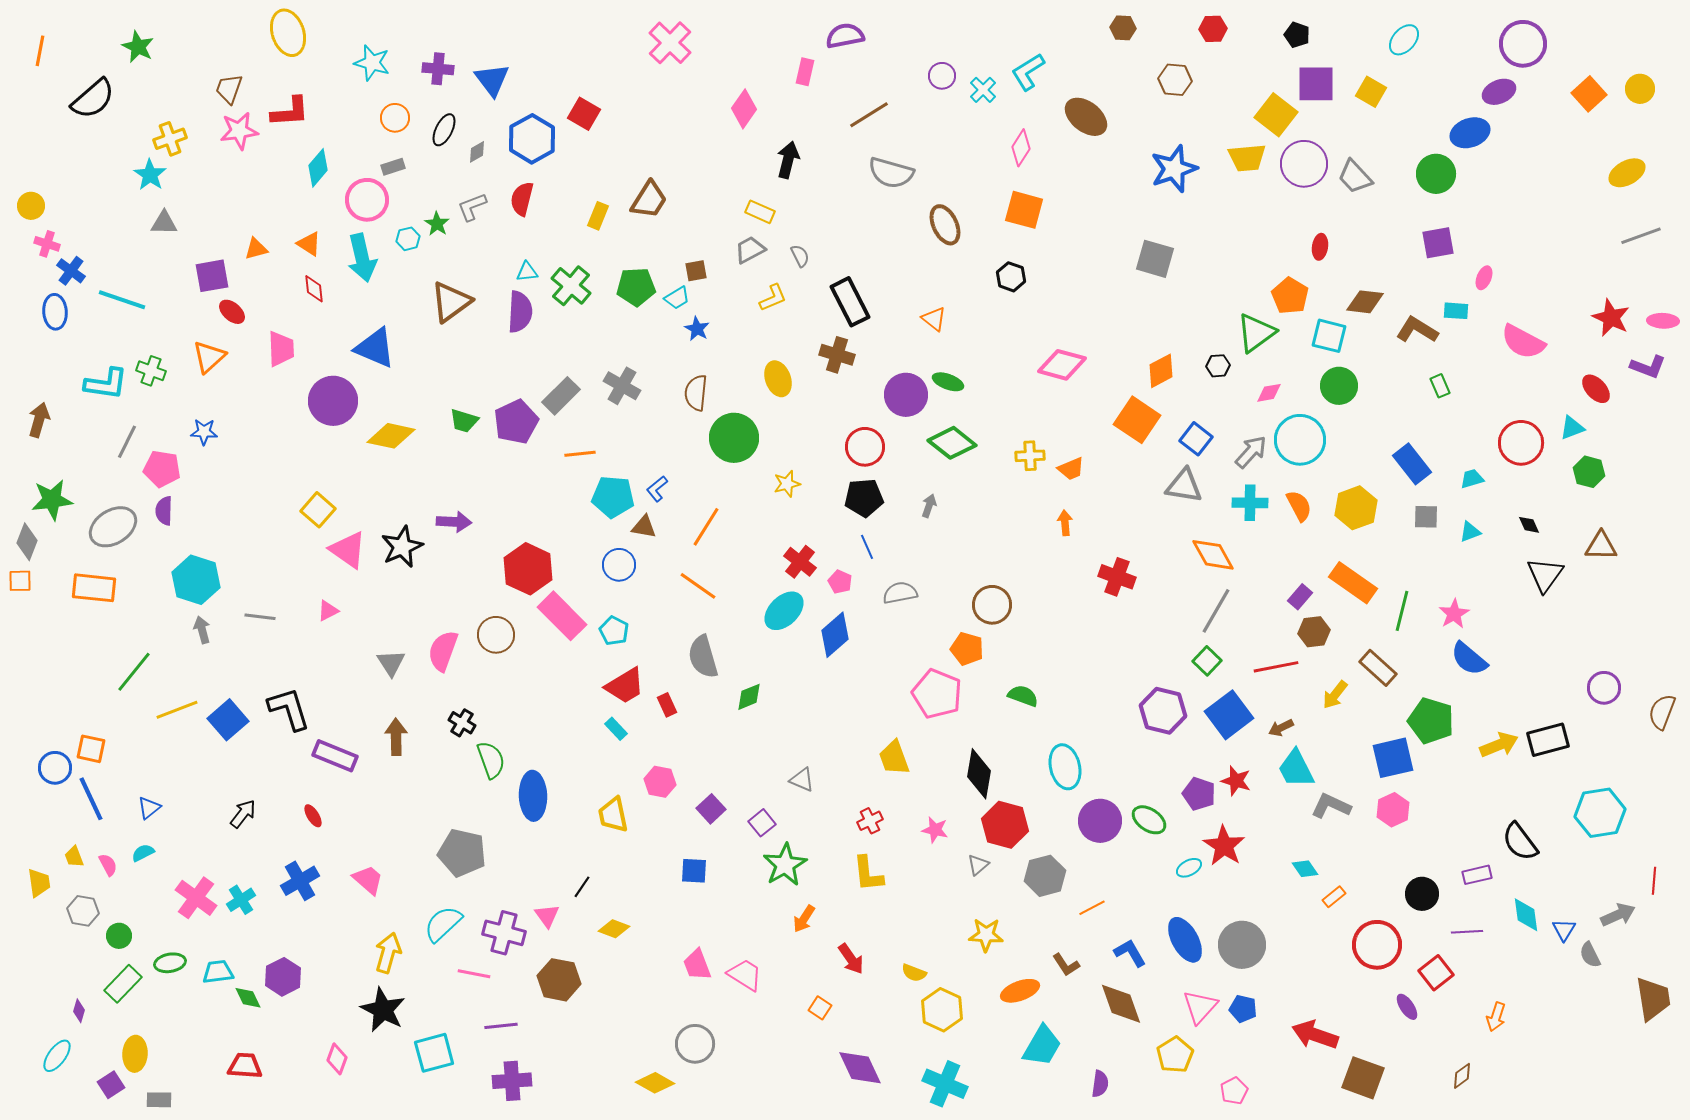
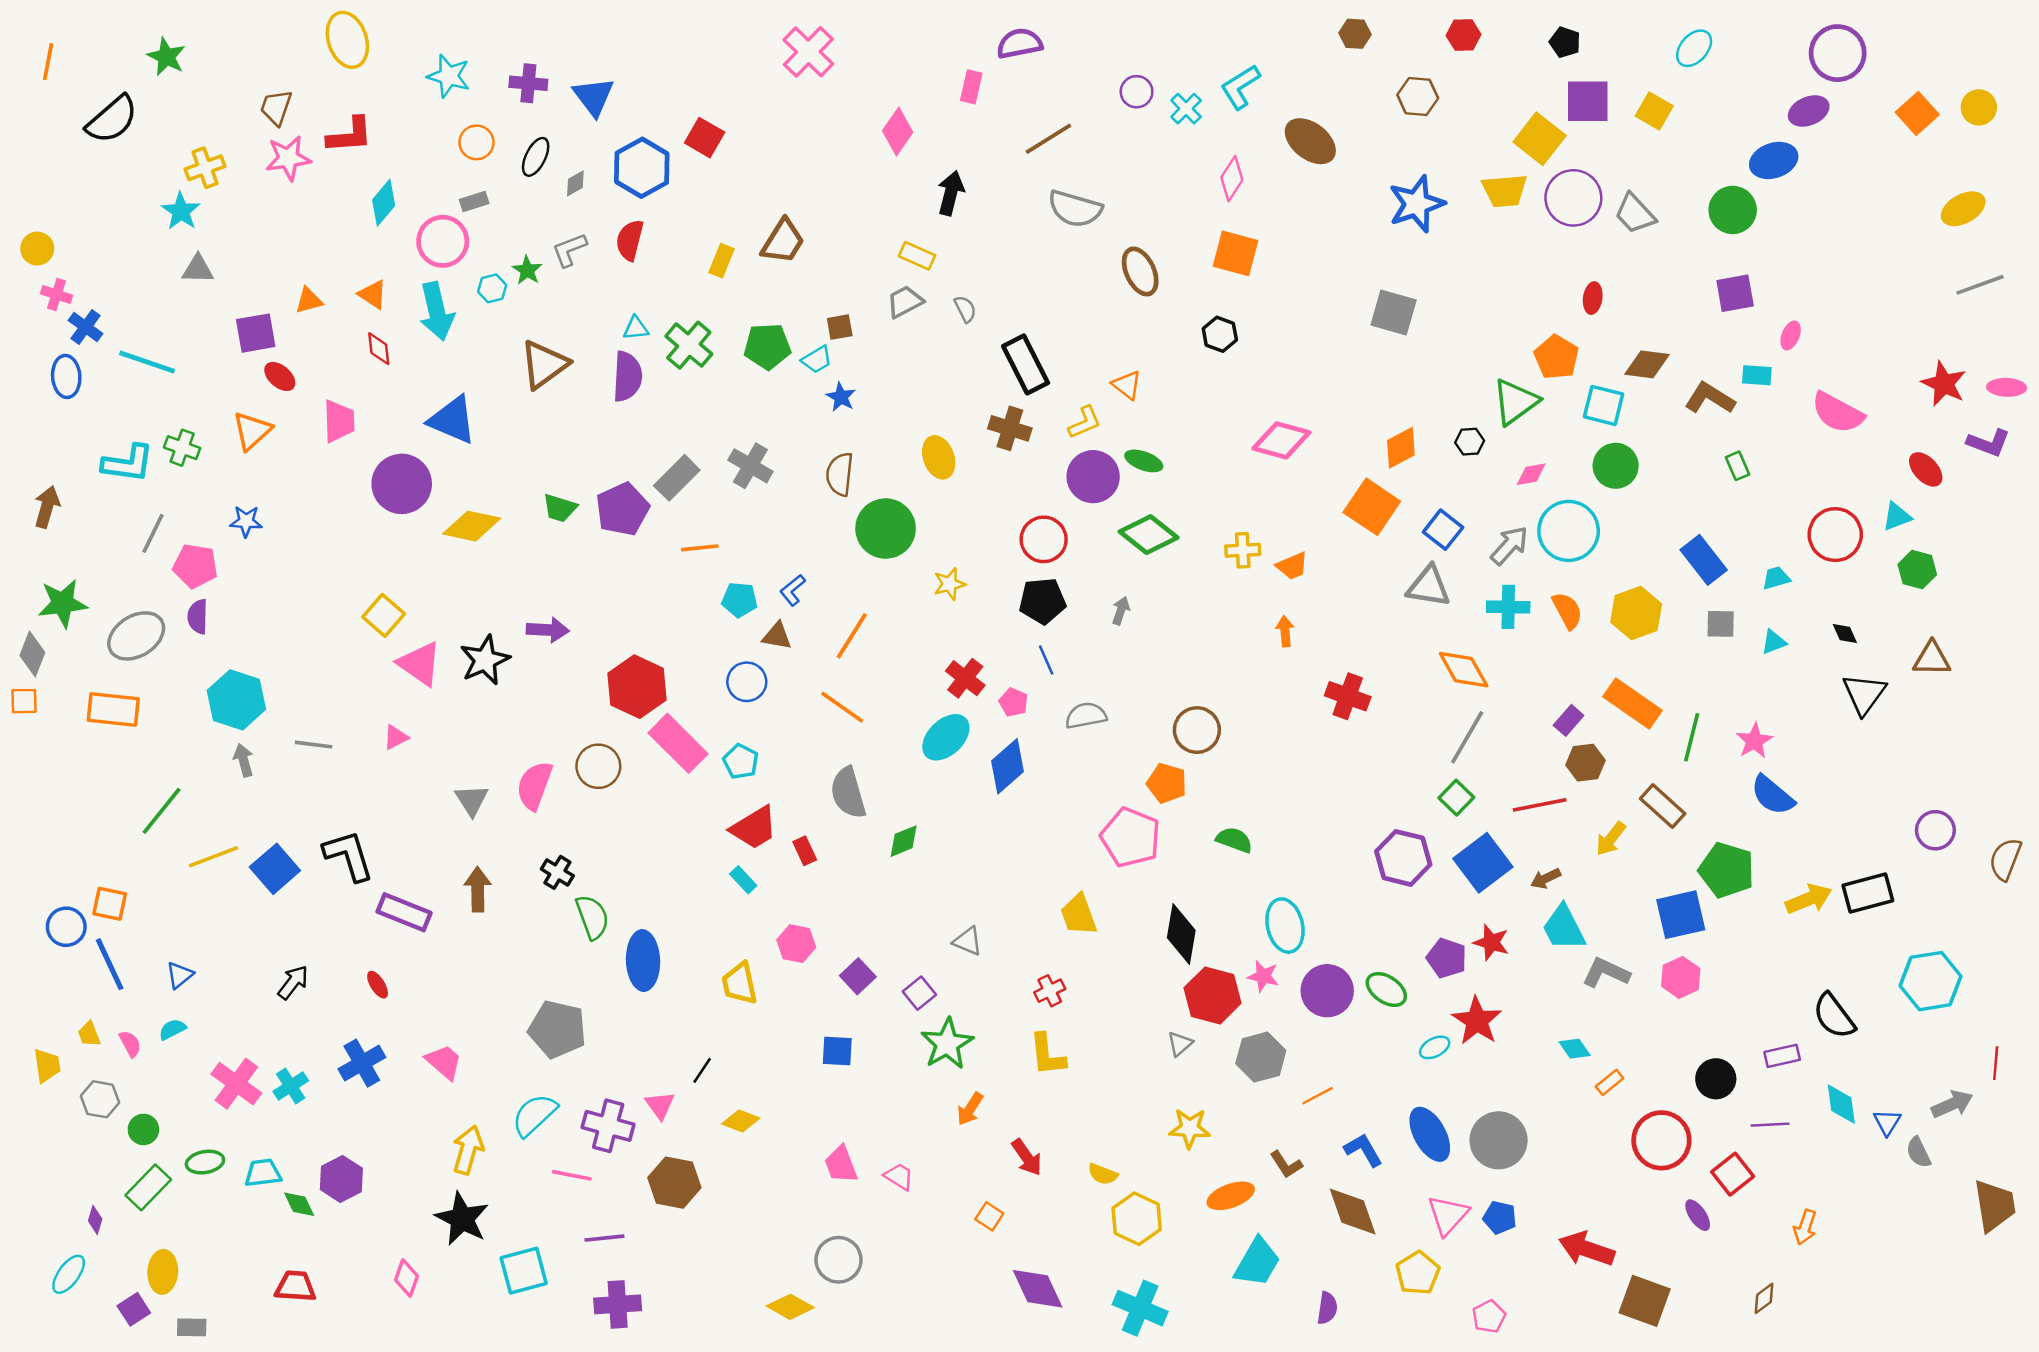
yellow L-shape: (773, 298) -> (1085, 422), moved
cyan pentagon: (613, 497) -> (740, 600), size x0.7
pink star: (935, 830) -> (1263, 976), moved
pink trapezoid: (745, 975) -> (899, 1177), size x0.7

